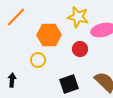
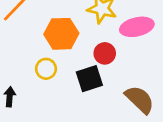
black square: (69, 84) -> (89, 79), moved

